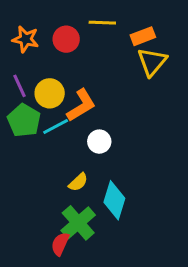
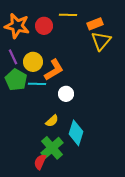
orange star: (25, 39) -> (17, 26), size x1.4
cyan line: (56, 126) -> (37, 84), turned 30

